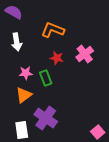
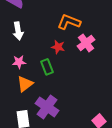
orange L-shape: (53, 30) -> (69, 22), moved
pink star: (26, 73) -> (19, 62), moved

